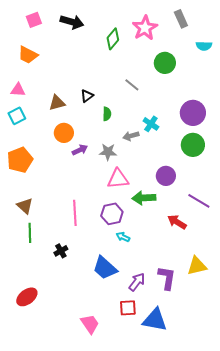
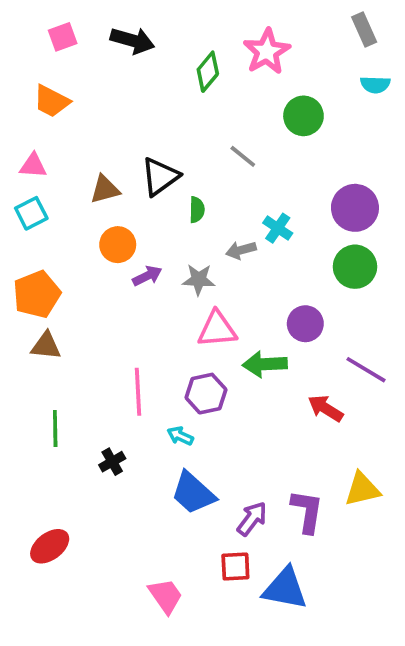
gray rectangle: (181, 19) -> (364, 29), moved
black triangle: (87, 96) -> (160, 177), size x1.6
brown triangle: (25, 206) -> (46, 346), moved, turned -36
cyan arrow: (123, 237) -> (180, 436), moved

